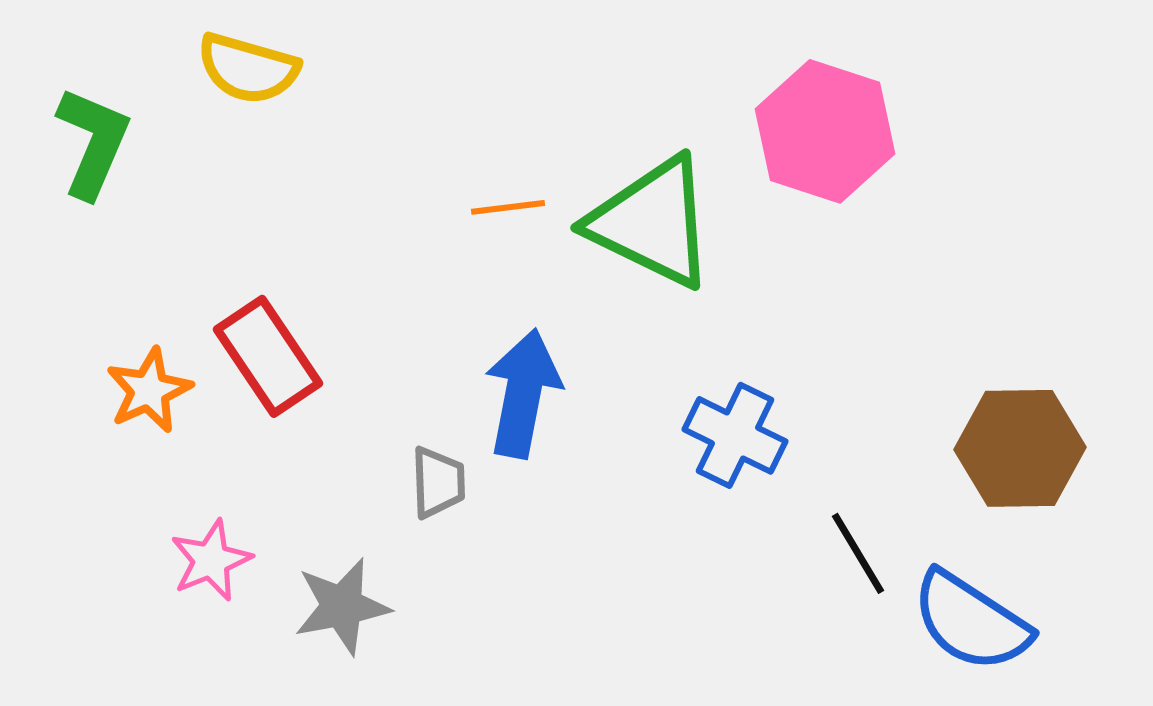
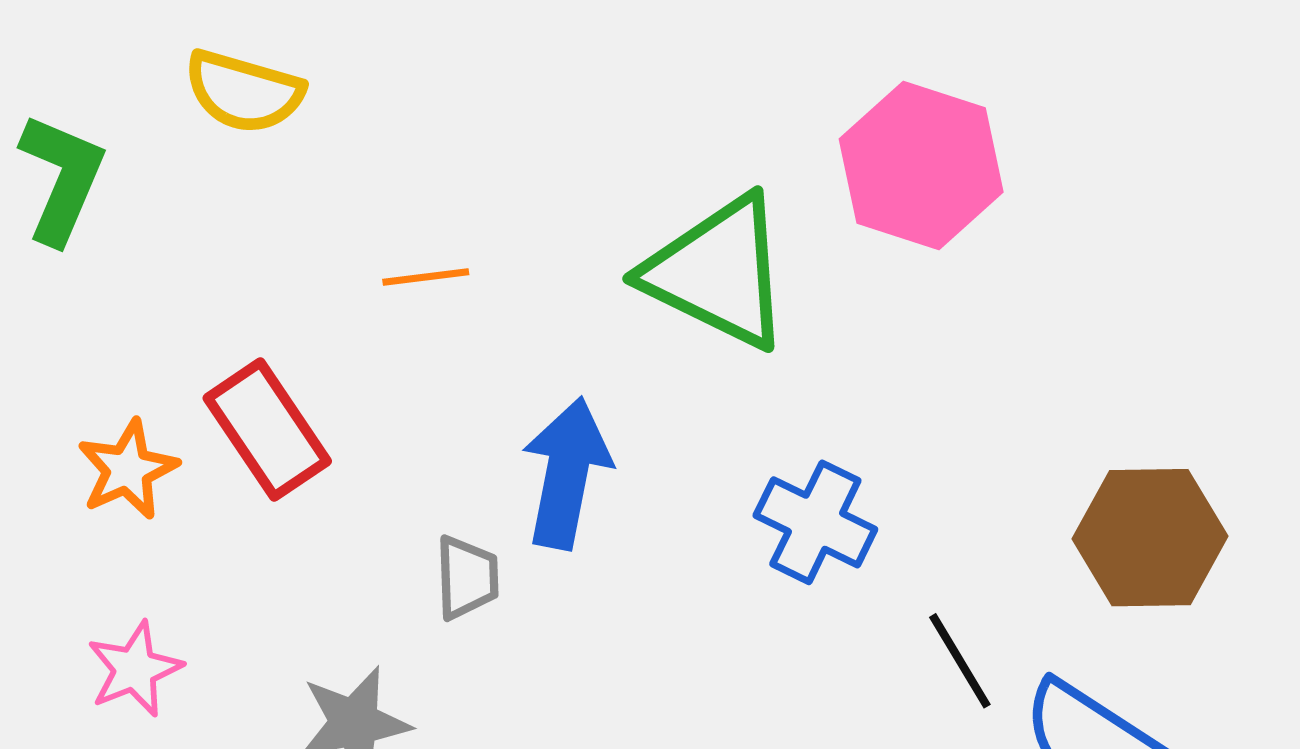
orange line: (508, 207) -> (426, 277), moved
pink star: (211, 560) -> (135, 669), moved

